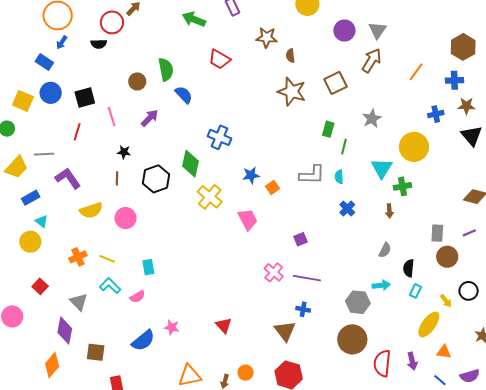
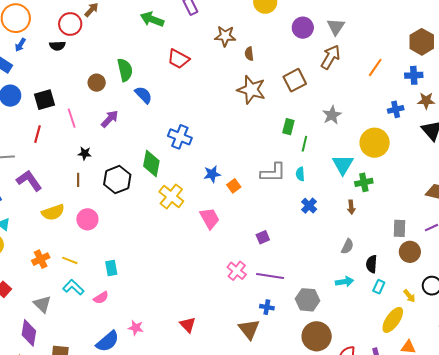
gray hexagon: (358, 302) -> (307, 300), moved

